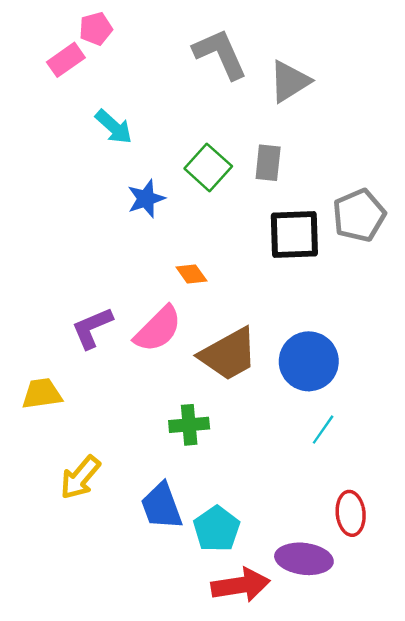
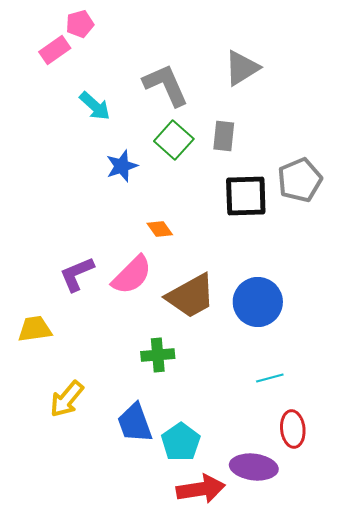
gray L-shape: (220, 54) -> (166, 85), moved
cyan line: (323, 430) -> (270, 378), moved, turned 40

